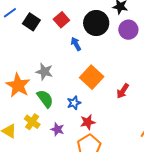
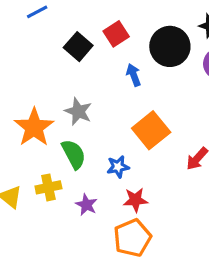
black square: (31, 22) -> (78, 47), moved
yellow cross: (32, 122) -> (48, 187), turned 35

